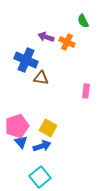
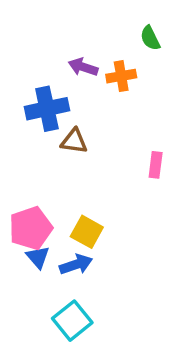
orange cross: (67, 42) -> (121, 76), turned -35
blue cross: (26, 60) -> (47, 109), turned -35

